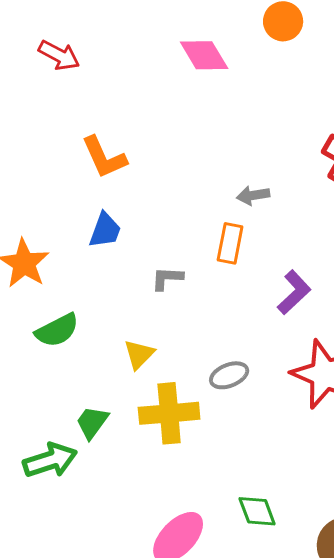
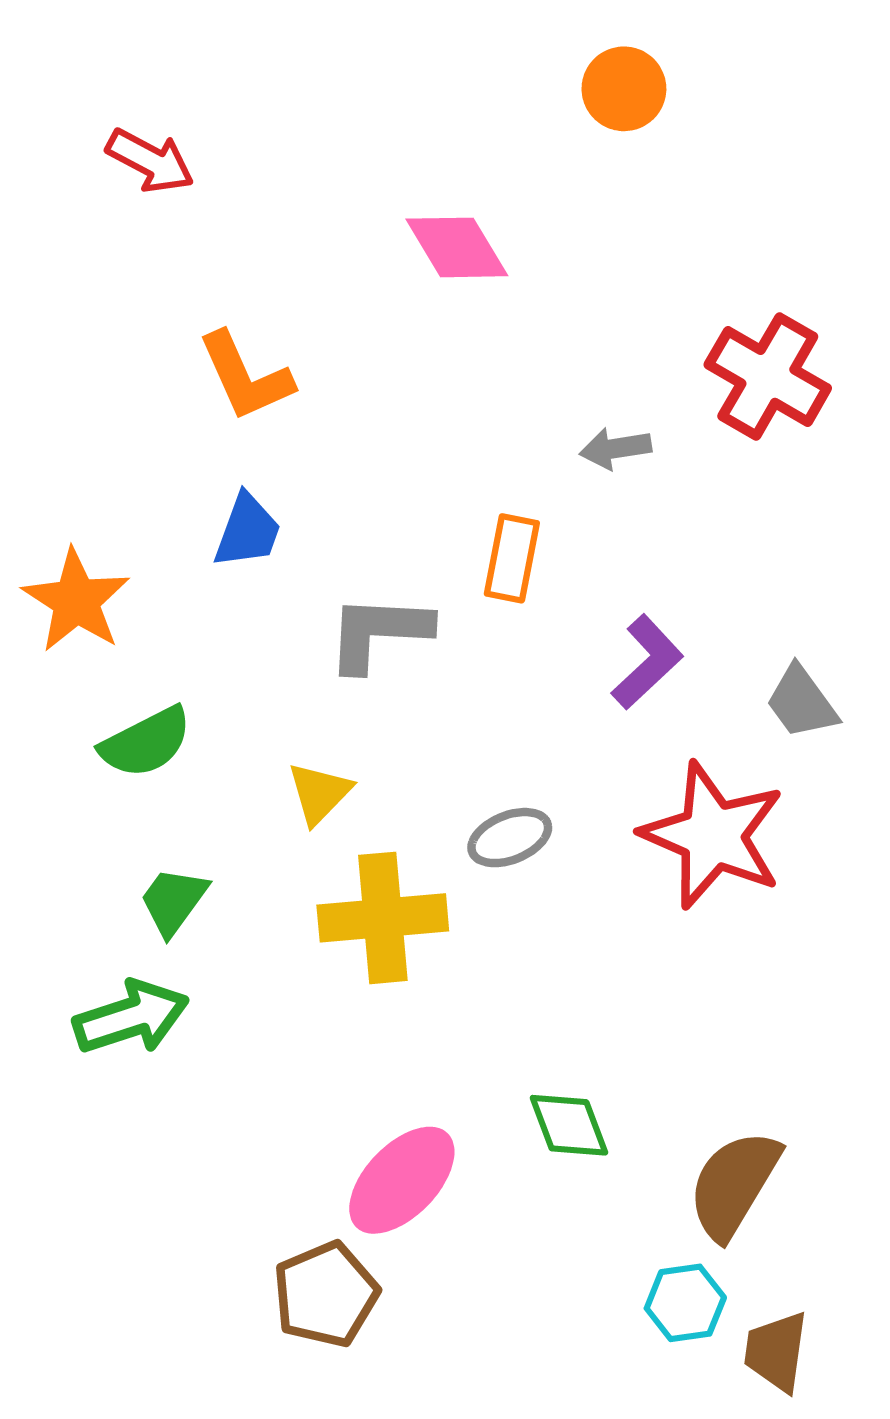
pink diamond: (204, 55) -> (457, 247), moved
gray arrow: (253, 195) -> (615, 448), moved
gray L-shape: (167, 278) -> (379, 632), size x1.6
green trapezoid: (92, 422) -> (173, 901), moved

